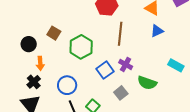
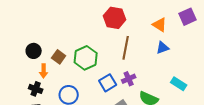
brown square: (54, 33) -> (59, 57), moved
purple cross: (126, 64) -> (129, 79), turned 32
black cross: (34, 82) -> (36, 89), turned -32

